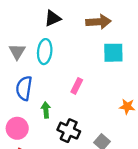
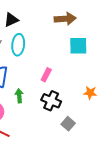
black triangle: (53, 18) -> (11, 20), moved
black cross: (69, 131) -> (51, 101), moved

